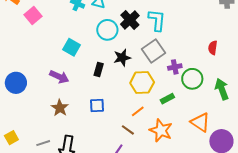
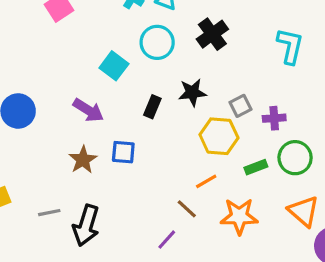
cyan L-shape: (157, 20) -> (290, 46), moved
cyan circle: (107, 30) -> (157, 42), moved
gray square: (153, 51) -> (241, 106), moved, size x0.6
green circle: (192, 79) -> (295, 158), moved
blue square: (97, 105) -> (123, 152), moved
orange star: (161, 130) -> (239, 216), turned -30

